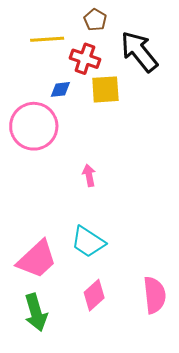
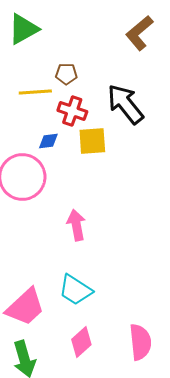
brown pentagon: (95, 20) -> (66, 74), moved, turned -30
pink arrow: (89, 175) -> (76, 225), size x1.4

